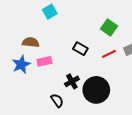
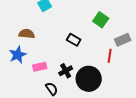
red line: (109, 54) -> (110, 56), moved, turned -56
pink rectangle: (44, 61) -> (40, 67), moved

